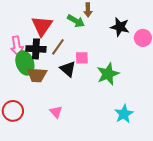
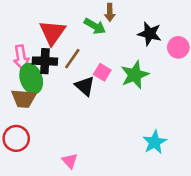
pink square: (82, 58) -> (102, 72), turned 32
green star: (108, 74) -> (135, 75), moved
brown trapezoid: (37, 75) -> (24, 98), moved
pink triangle: (56, 112) -> (70, 161), moved

